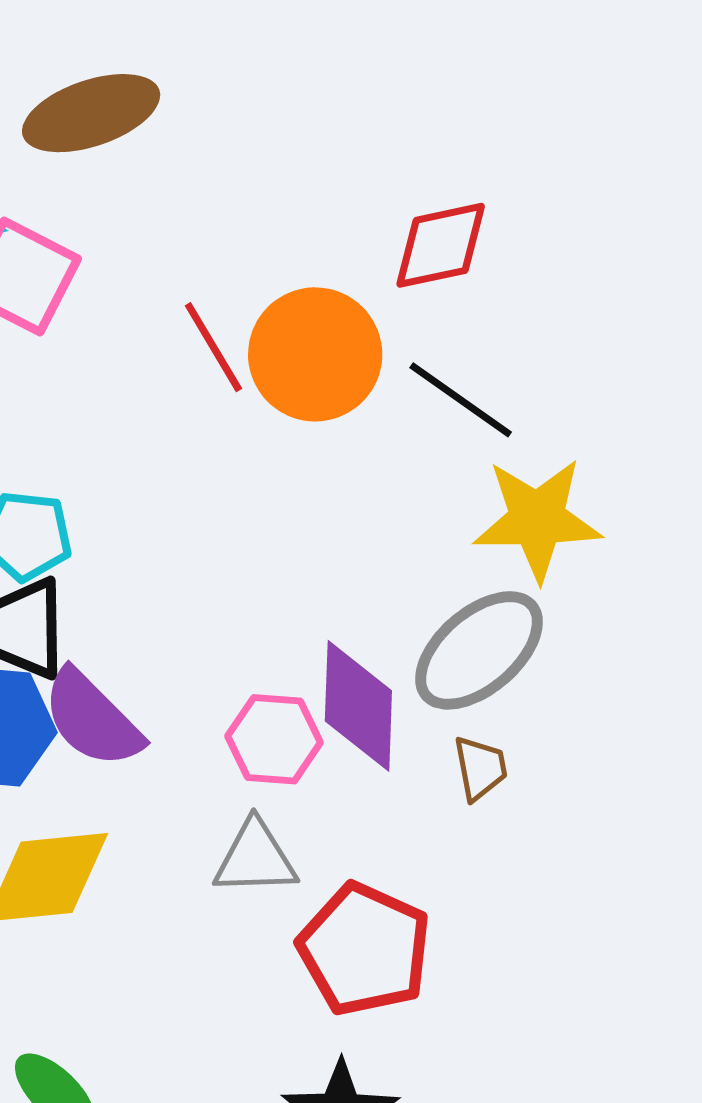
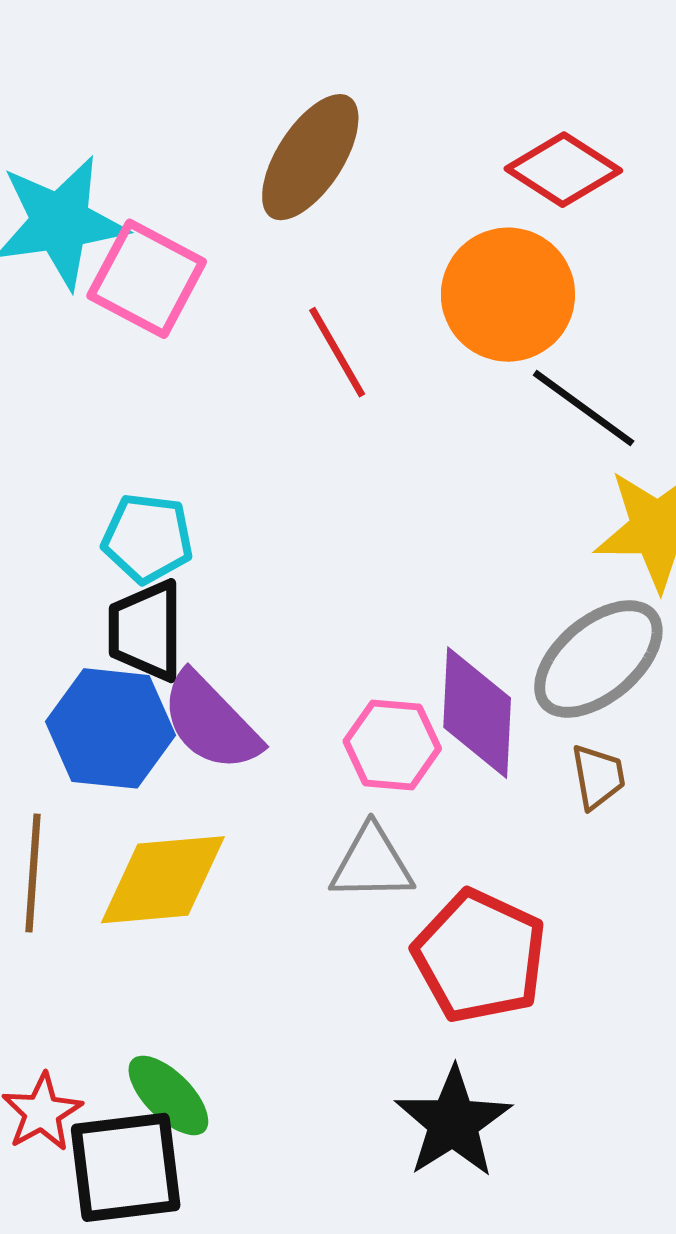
brown ellipse: (91, 113) -> (310, 157), moved, turned -39
red diamond: (441, 245) -> (563, 170), moved, turned 44
orange circle: (315, 354) -> (508, 295), moved

